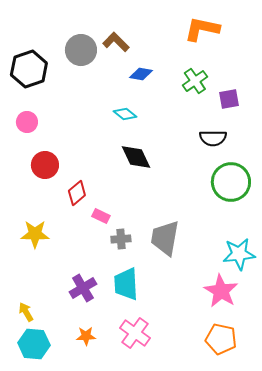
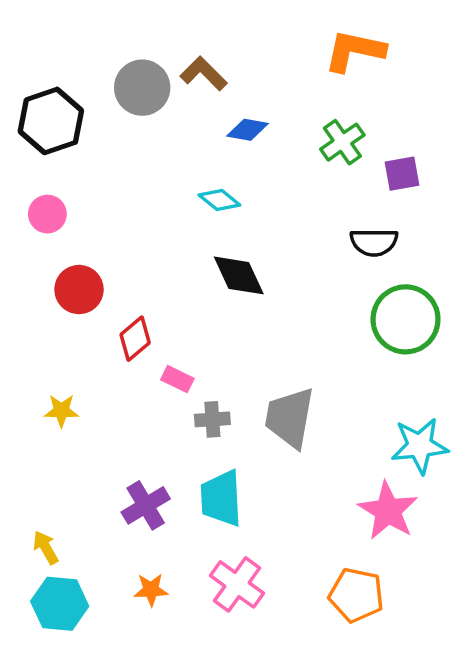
yellow star: (35, 234) -> (61, 411), size x0.7
orange pentagon: (221, 339) -> (356, 595), moved

